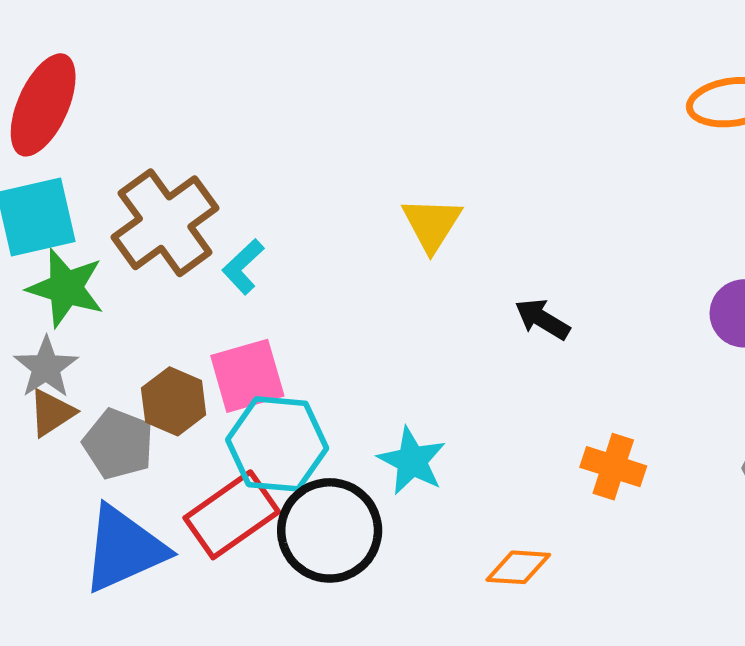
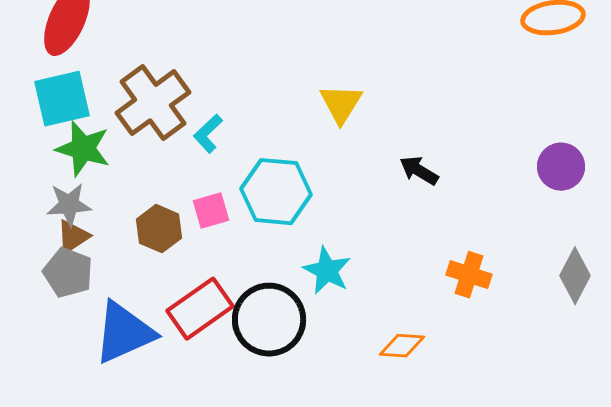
gray star: (46, 367) -> (69, 205), turned 30
pink square: (247, 376) -> (211, 211), size x0.7
gray pentagon: (118, 444) -> (68, 273), moved
cyan hexagon: (277, 444) -> (276, 192), moved

